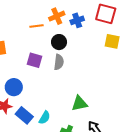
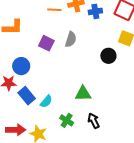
black circle: (59, 42) -> (108, 56), moved
gray semicircle: (59, 62) -> (71, 39), moved

